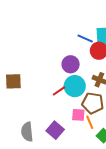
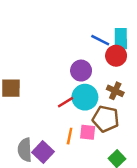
orange line: (90, 122) -> (70, 136), moved, turned 32
purple square: (55, 130) -> (43, 152), moved

